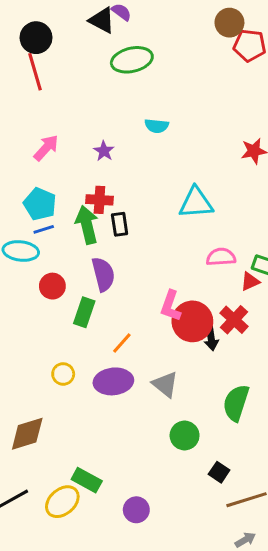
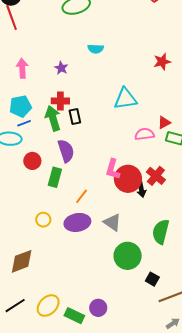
pink arrow: (46, 148) -> (22, 68), turned -42
cyan pentagon: (40, 204) -> (21, 106), turned -30
red triangle: (250, 282) -> (164, 123), moved
green circle: (185, 436) -> (128, 256), size x1.4
green rectangle: (87, 480) -> (74, 316), moved

